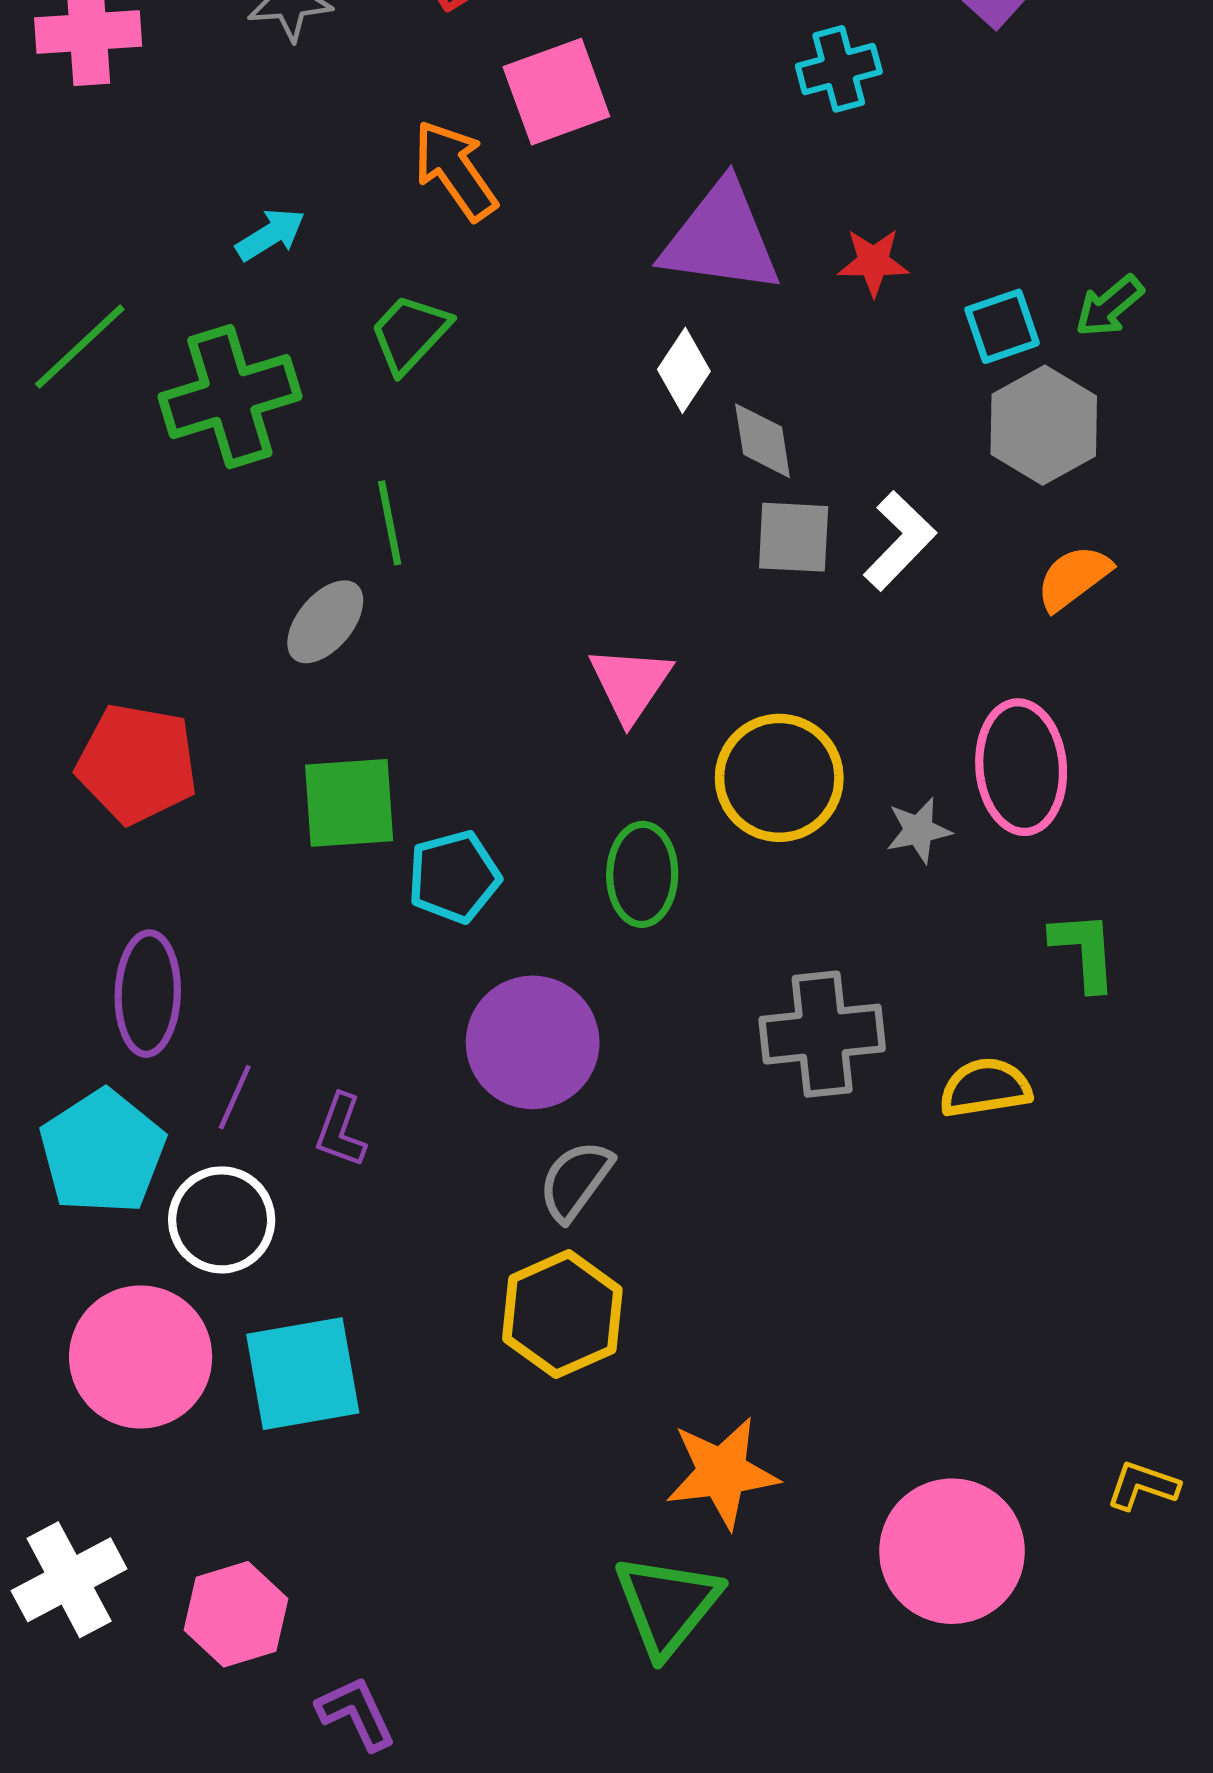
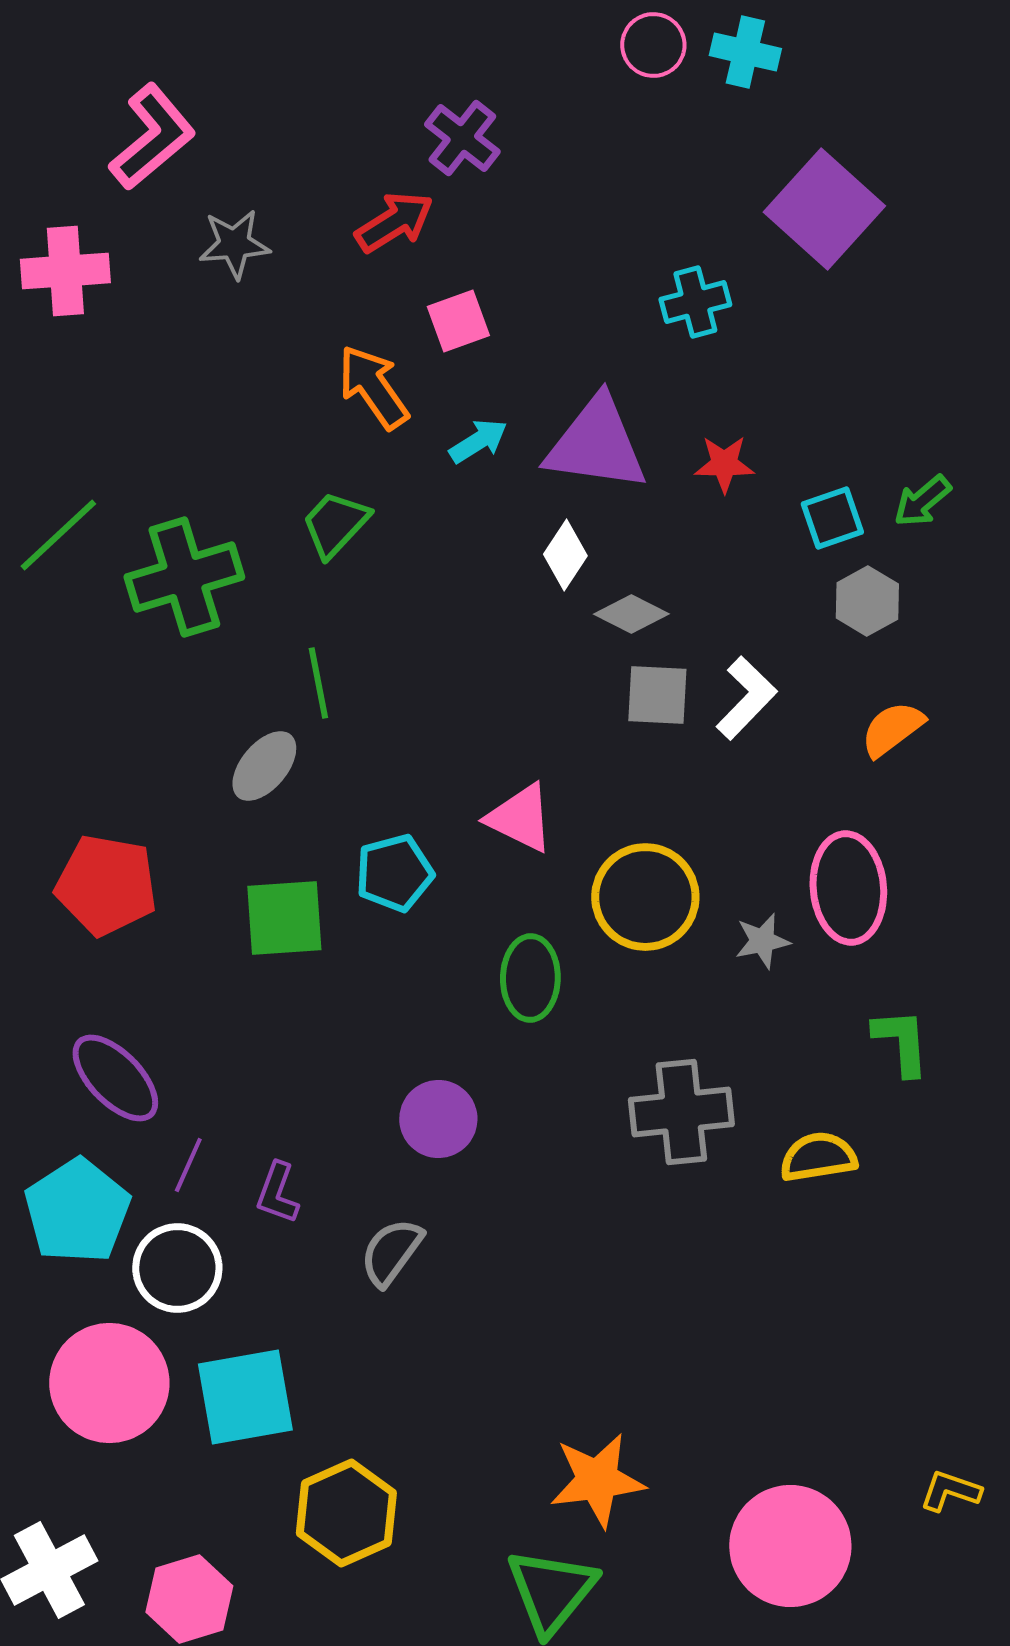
pink square: (556, 92) -> (458, 321), size x0.7
cyan arrow: (270, 235) -> (478, 441), moved
gray hexagon: (1044, 425) -> (867, 601), size x0.7
gray diamond: (763, 441) -> (631, 614), turned -54
pink triangle: (630, 684) -> (520, 818), turned -38
cyan pentagon: (454, 877) -> (394, 873), moved
purple ellipse: (148, 994) -> (115, 1078), turned -46
purple circle: (533, 1042) -> (438, 1119), size x0.7
gray semicircle: (575, 1181) -> (391, 1252), moved
yellow hexagon: (562, 1314) -> (346, 1513), moved

